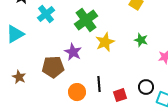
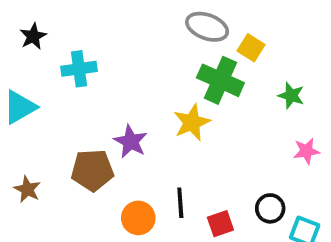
cyan cross: (46, 14) -> (79, 69), turned 30
green cross: (86, 20) -> (220, 80), moved, turned -30
green star: (141, 40) -> (291, 96), moved

